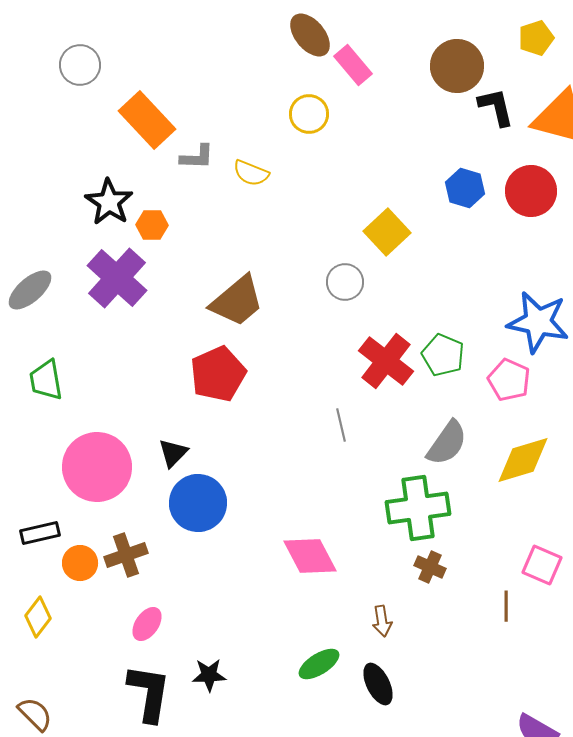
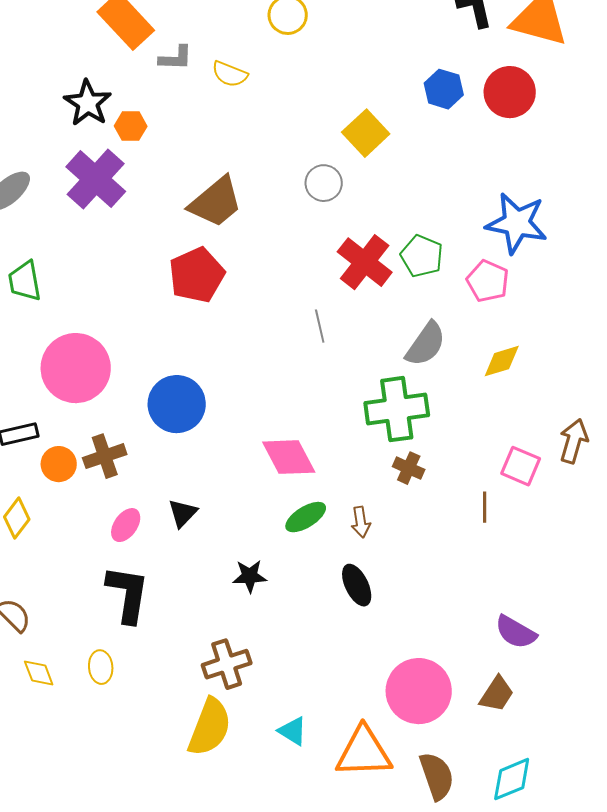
black triangle: (173, 453) -> (183, 513), moved
yellow diamond: (523, 460) -> (502, 361), size x0.7
green ellipse: (319, 664) -> (306, 517), moved
black star: (209, 675) -> (250, 576), moved

